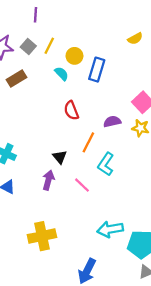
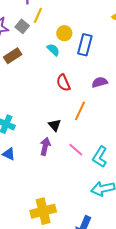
yellow line: (49, 46) -> (38, 15), moved
purple semicircle: (112, 121) -> (100, 82), moved
cyan L-shape: (106, 164) -> (100, 157), moved
yellow cross: (42, 236) -> (43, 211), moved

